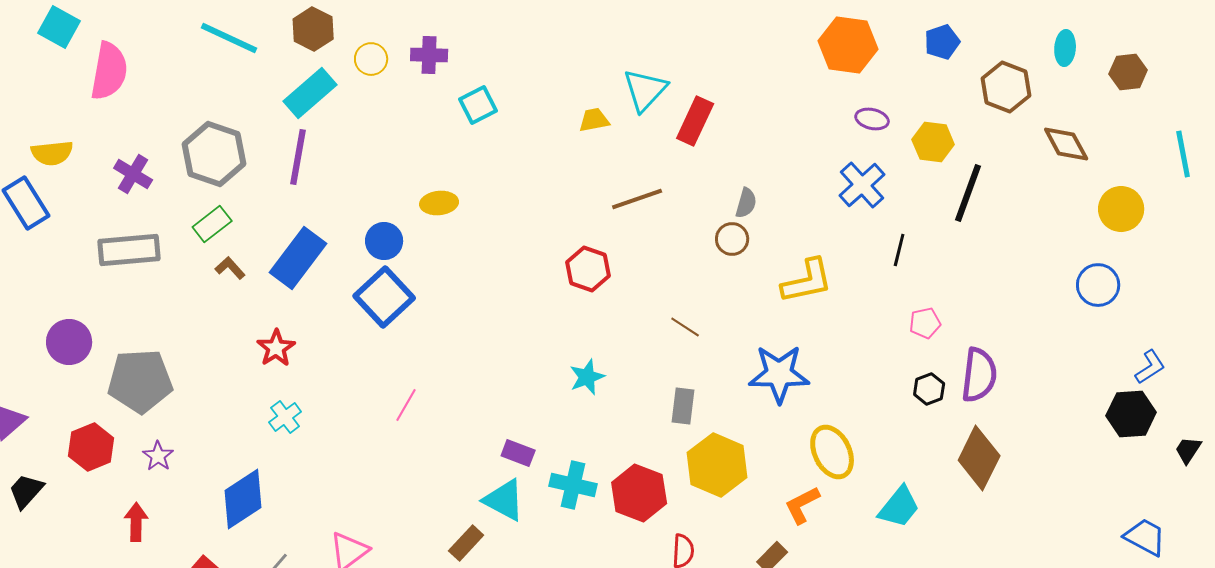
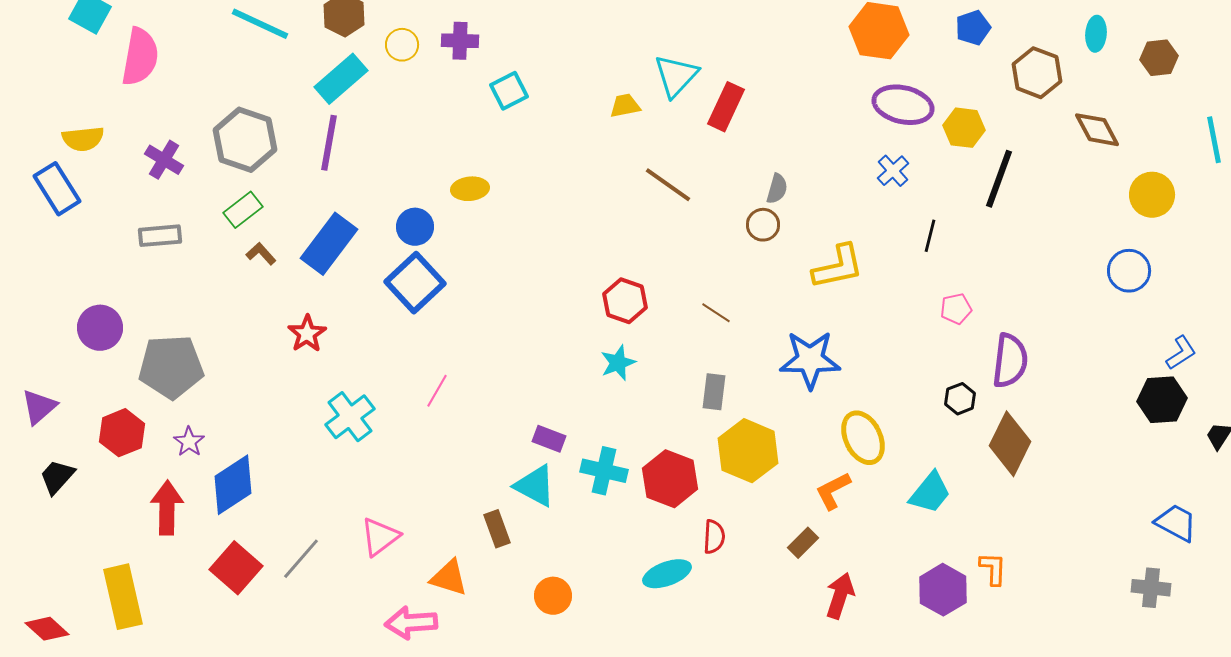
purple ellipse: (872, 119) -> (903, 105), size x1.8
blue cross: (862, 185) -> (893, 171), size x0.7
brown line: (637, 199) -> (668, 185), turned 54
gray rectangle: (129, 250) -> (160, 236), size x0.7
red hexagon: (588, 269) -> (625, 301), moved
black hexagon: (929, 389) -> (960, 399), moved
cyan cross: (285, 417) -> (350, 417), moved, size x1.5
blue diamond: (243, 499) -> (233, 485), moved
red arrow: (136, 522) -> (167, 508), size x1.4
brown rectangle: (466, 543) -> (497, 529), turned -63

